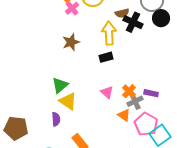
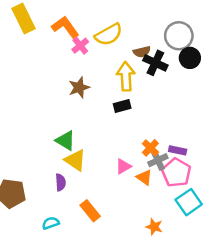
green triangle: (60, 85) -> (65, 140), turned -48
pink triangle: (107, 92) -> (123, 166), moved, turned 48
pink pentagon: (146, 124) -> (176, 173), moved

